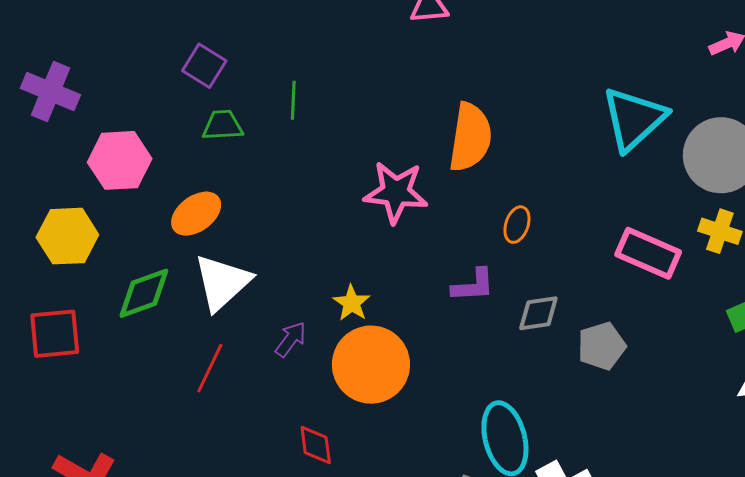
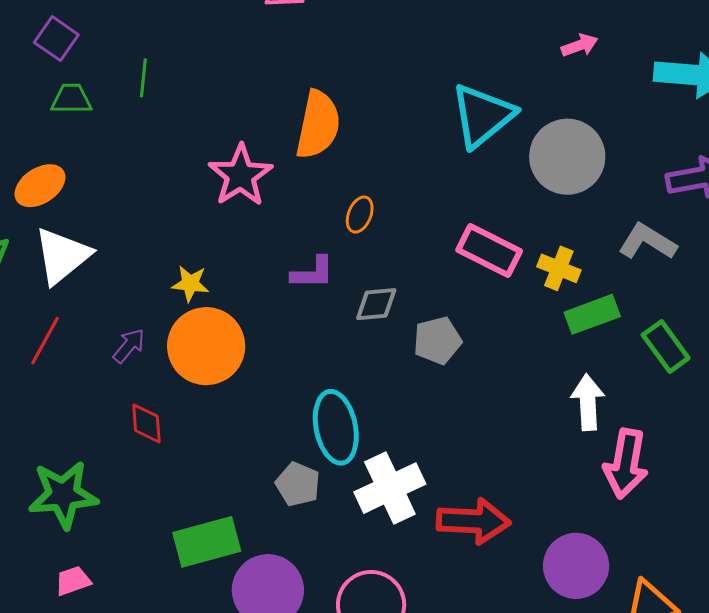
pink star: (396, 192) -> (241, 175), turned 30
yellow cross: (720, 231) -> (559, 268), moved
yellow star: (352, 303) -> (190, 284), turned -30
purple arrow: (291, 339) -> (129, 346), moved

